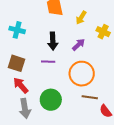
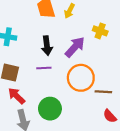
yellow arrow: (81, 18) -> (69, 11), moved
purple arrow: (79, 45) -> (75, 47), size x1.5
brown line: (90, 97) -> (103, 92), moved

